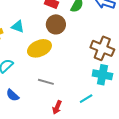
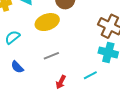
gray line: (46, 82) -> (51, 56), turned -42

